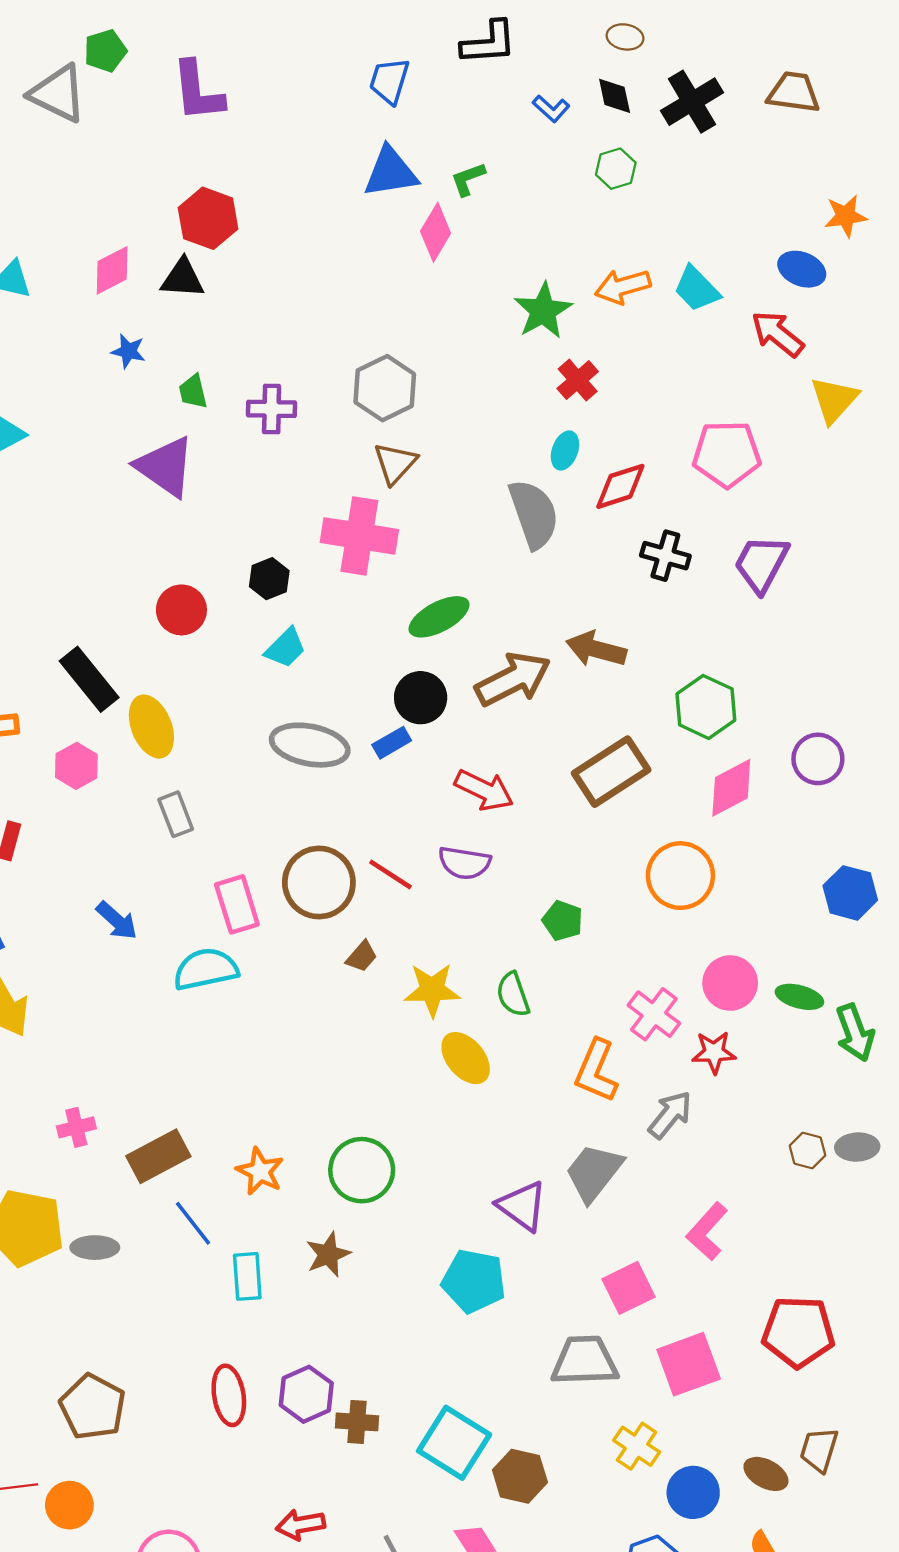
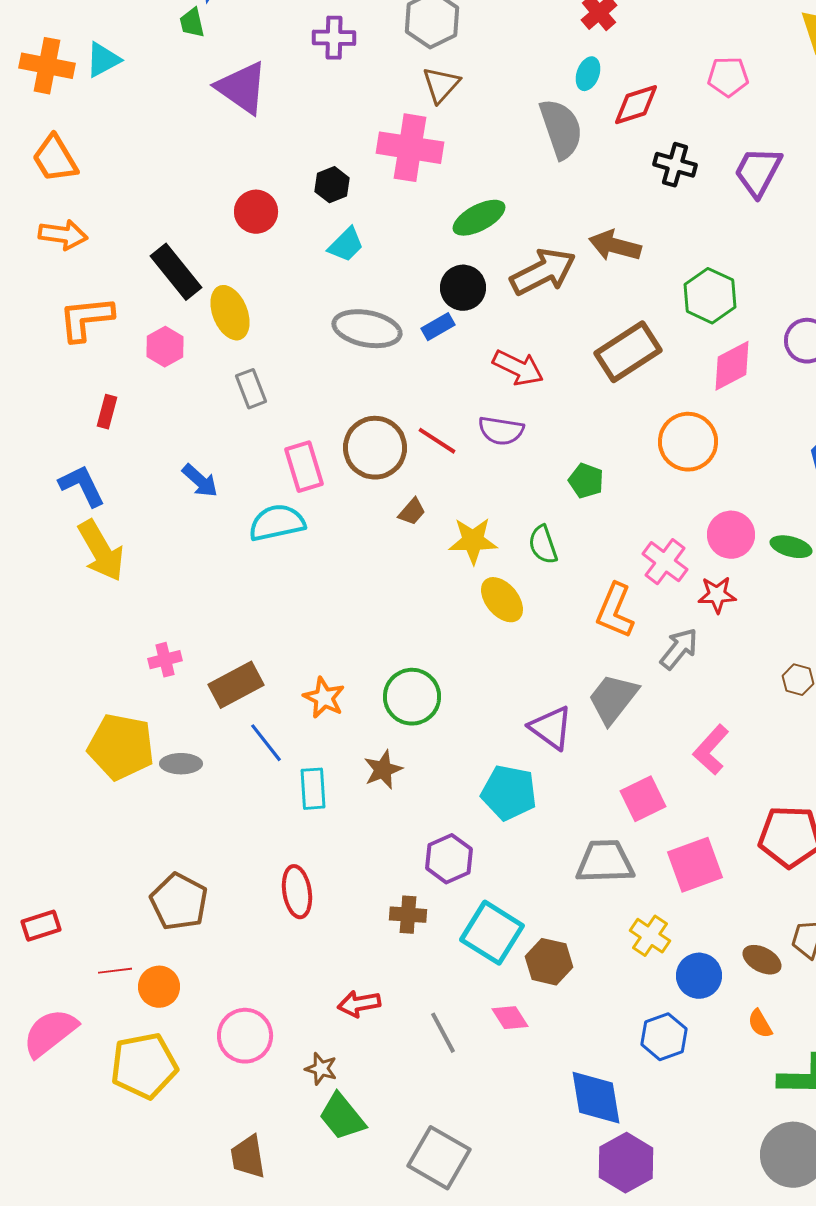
green trapezoid: (193, 392) -> (192, 23), moved
pink pentagon: (727, 454) -> (728, 77), size x0.7
purple hexagon: (306, 1394) -> (449, 859), moved

